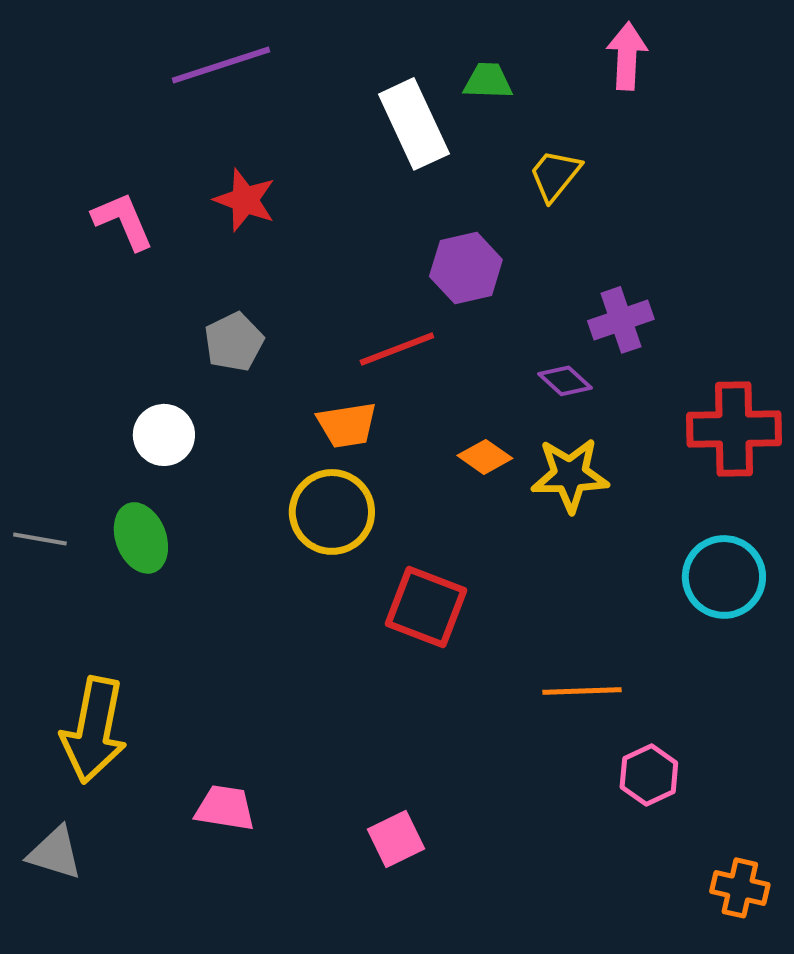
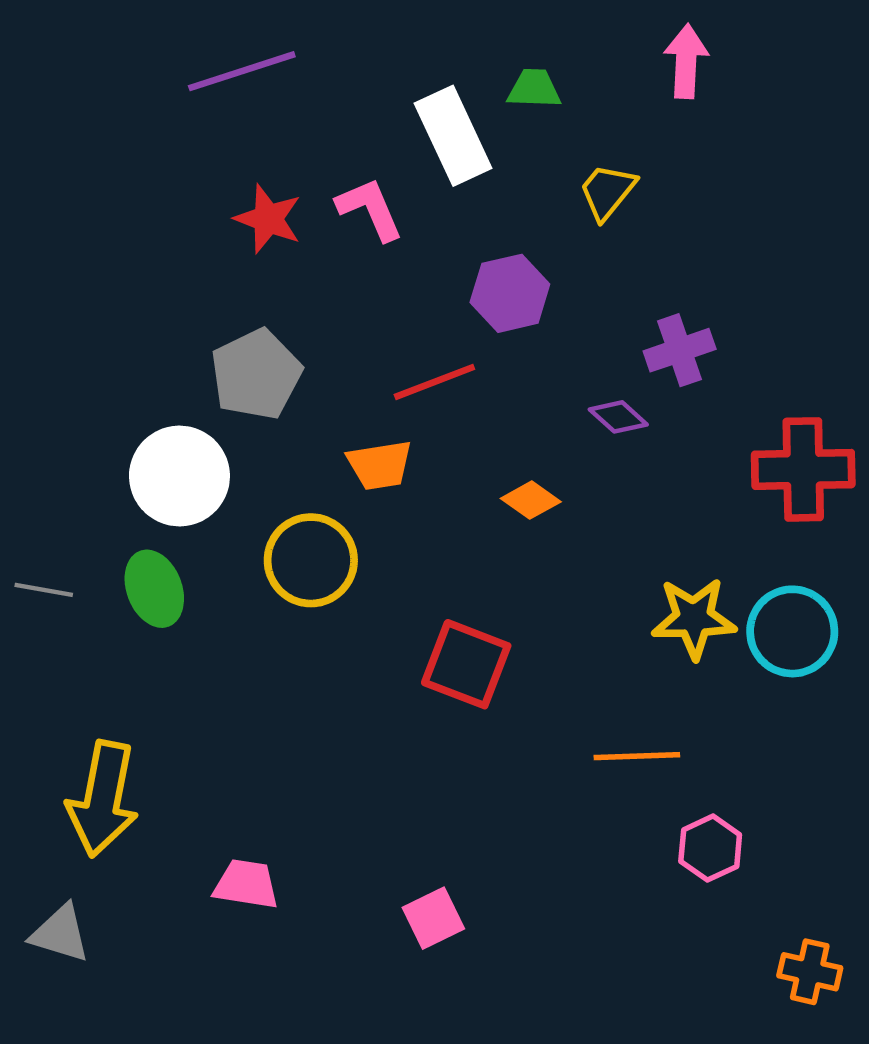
pink L-shape: (123, 221) -> (370, 209), moved
gray pentagon: (234, 342) -> (256, 374), size x1.4
white circle: (164, 435) -> (179, 476), size x1.5
yellow star: (570, 475) -> (694, 618), moved
yellow circle: (332, 512) -> (311, 560), moved

